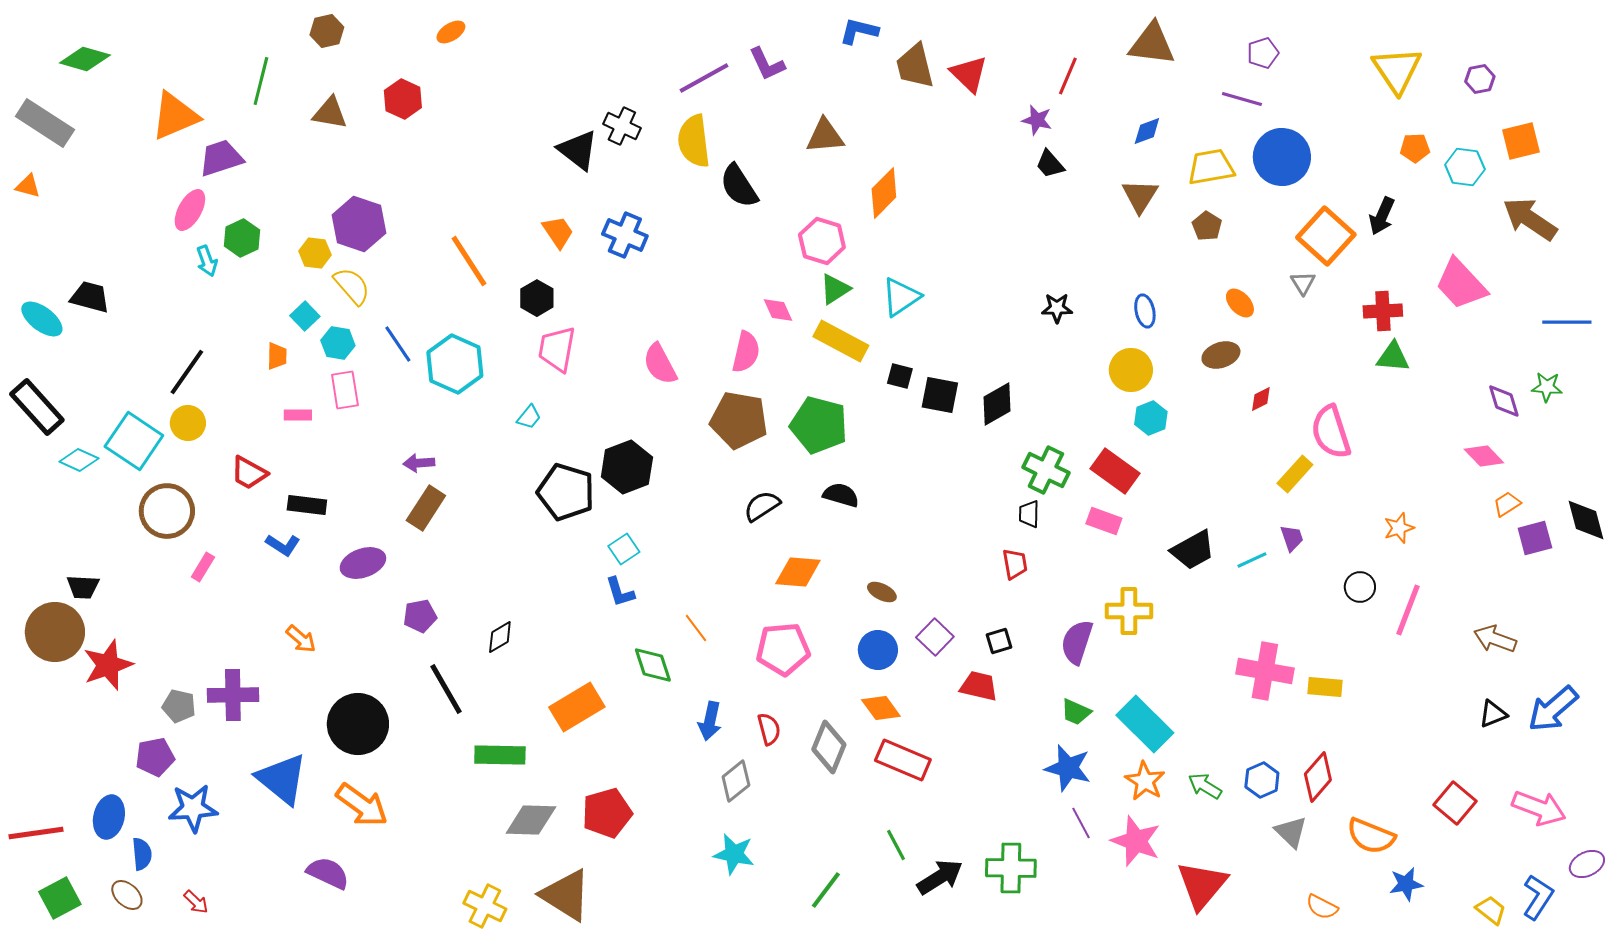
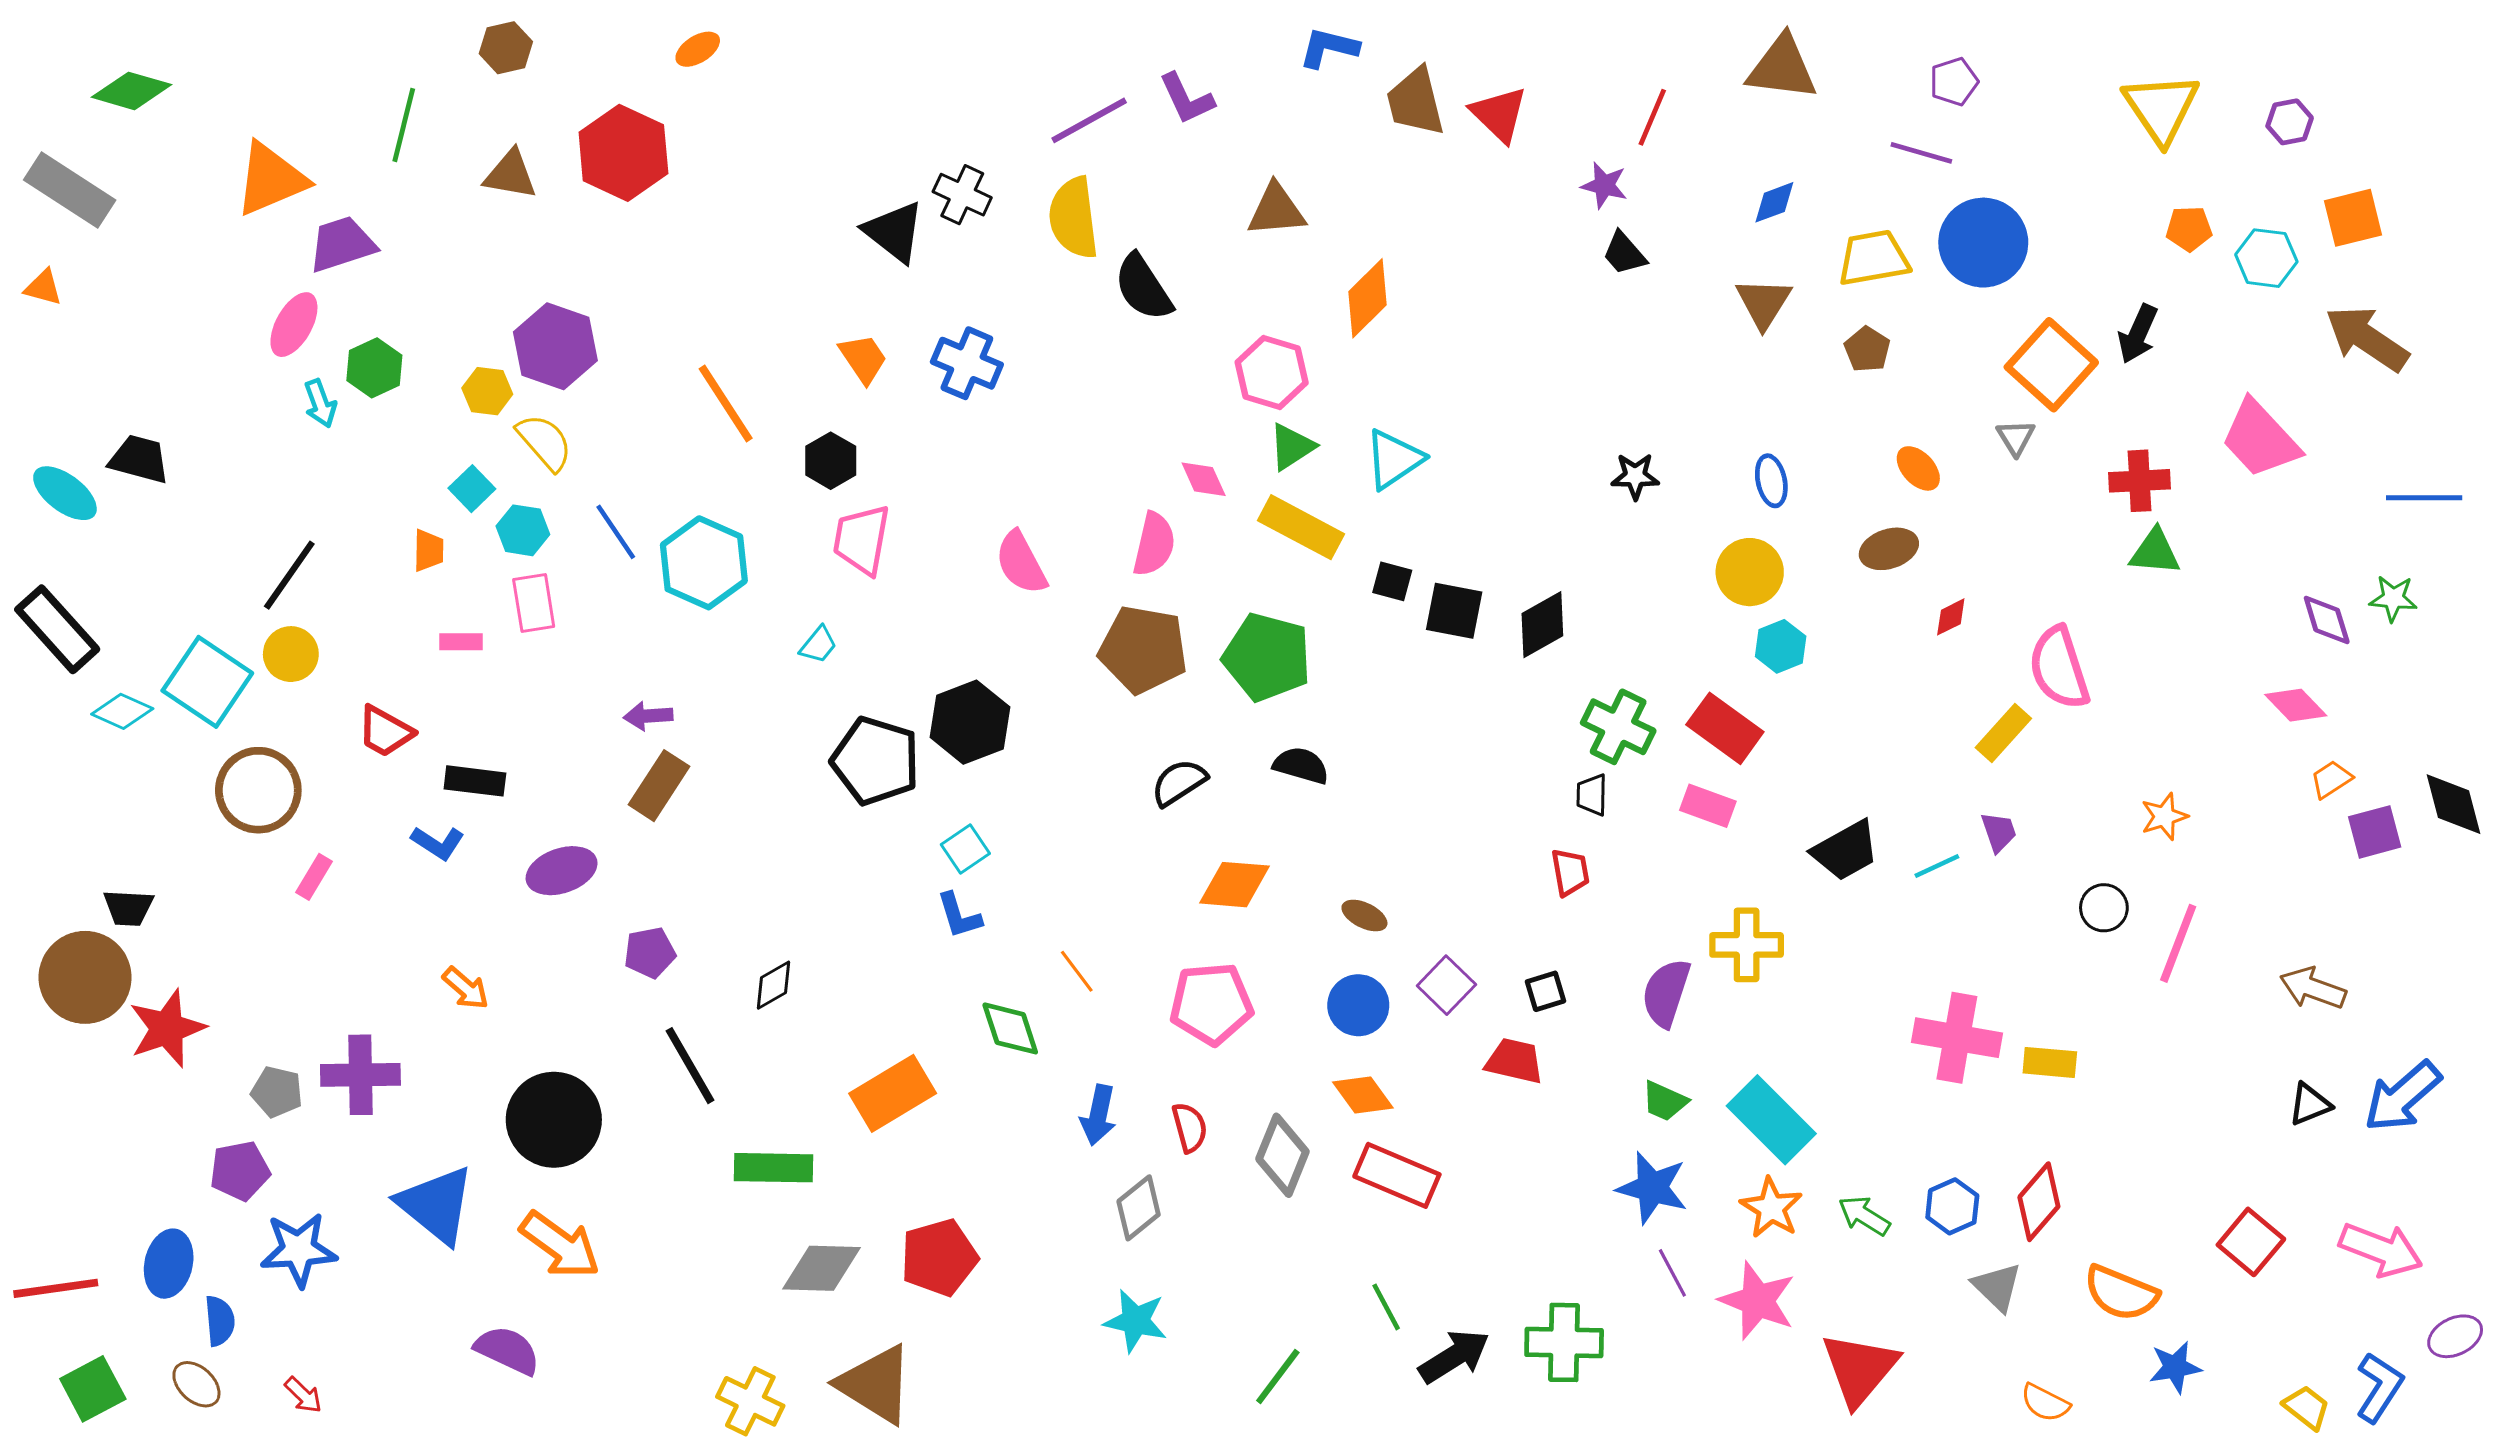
red hexagon: (403, 99) -> (623, 153), size x1.5

